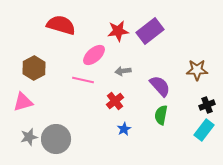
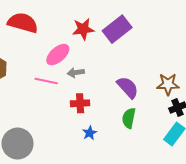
brown star: (197, 70) -> (168, 84), moved
gray arrow: (123, 71) -> (76, 73), moved
red cross: (115, 101) -> (80, 103), turned 36

